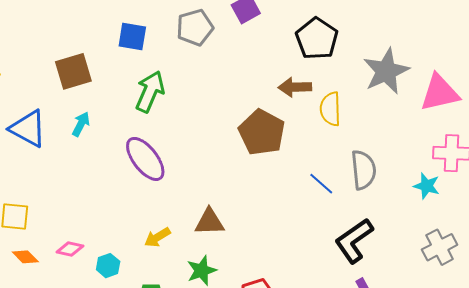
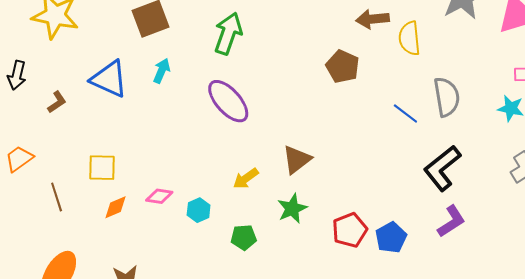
brown pentagon: (262, 132) -> (343, 66), size x0.7
brown triangle: (209, 222) -> (297, 159), turned -32
orange diamond: (25, 257) -> (115, 207), turned -64

